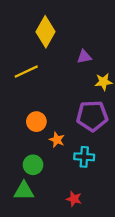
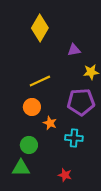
yellow line: (26, 72) -> (40, 81), moved

